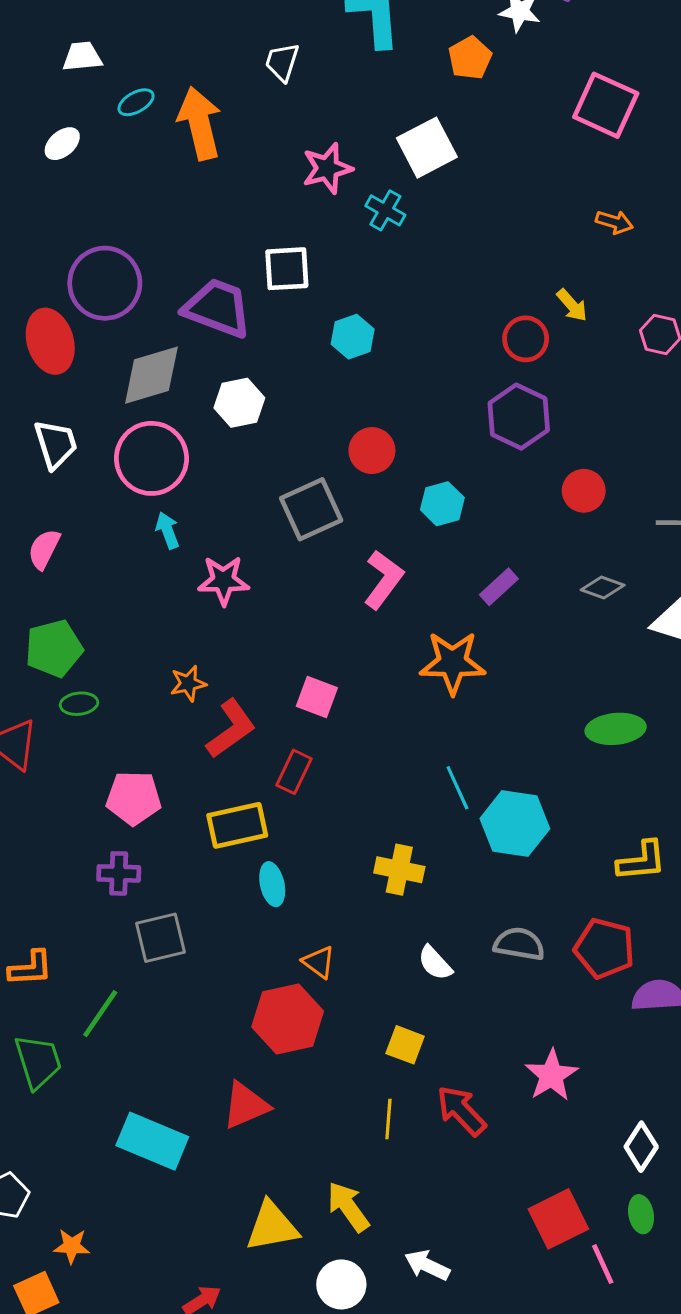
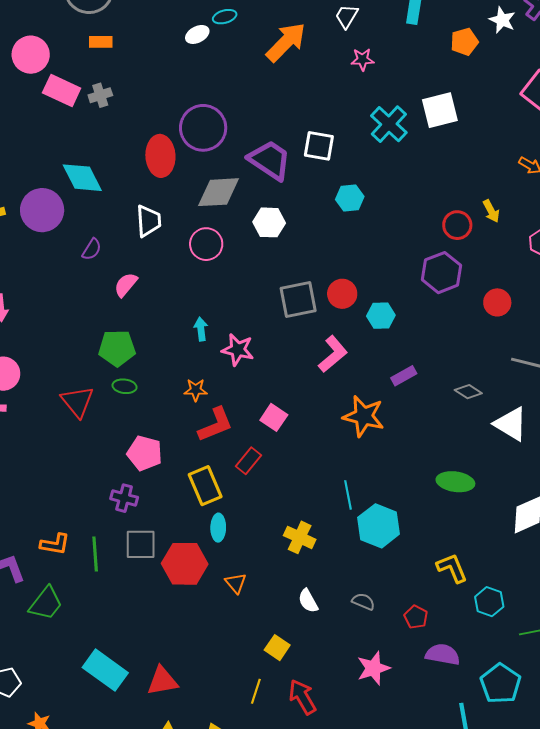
cyan ellipse: (136, 102) -> (225, 17), moved
orange arrow: (200, 123) -> (286, 42), turned 45
white square: (427, 148) -> (440, 110), moved
pink star: (327, 168) -> (362, 60), moved, size x0.7
cyan cross: (385, 210) -> (389, 124), size x1.5
red circle: (372, 451) -> (342, 294), moved
pink circle: (151, 458) -> (206, 244), size x0.7
red circle: (584, 491) -> (497, 302), moved
cyan arrow: (168, 530) -> (201, 329), moved
pink star: (223, 580) -> (238, 350), moved
yellow rectangle: (237, 825) -> (205, 486), turned 66
yellow L-shape: (642, 861) -> (452, 568), turned -120
gray semicircle: (519, 944) -> (363, 602), size x0.7
red pentagon: (604, 948) -> (416, 617), size x0.6
green line: (100, 1014) -> (95, 554), moved, turned -52
red hexagon: (288, 1019) -> (185, 564), moved
green trapezoid: (38, 1062) -> (46, 603), turned 42
pink star: (551, 1075) -> (373, 668), moved
red triangle: (246, 1105) -> (162, 681), moved

